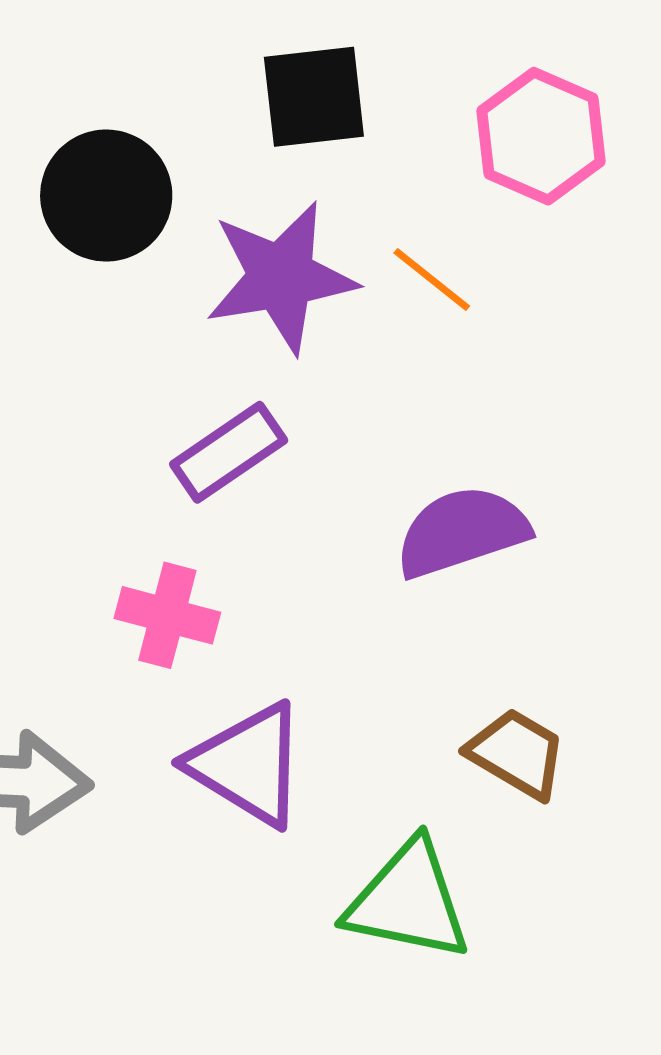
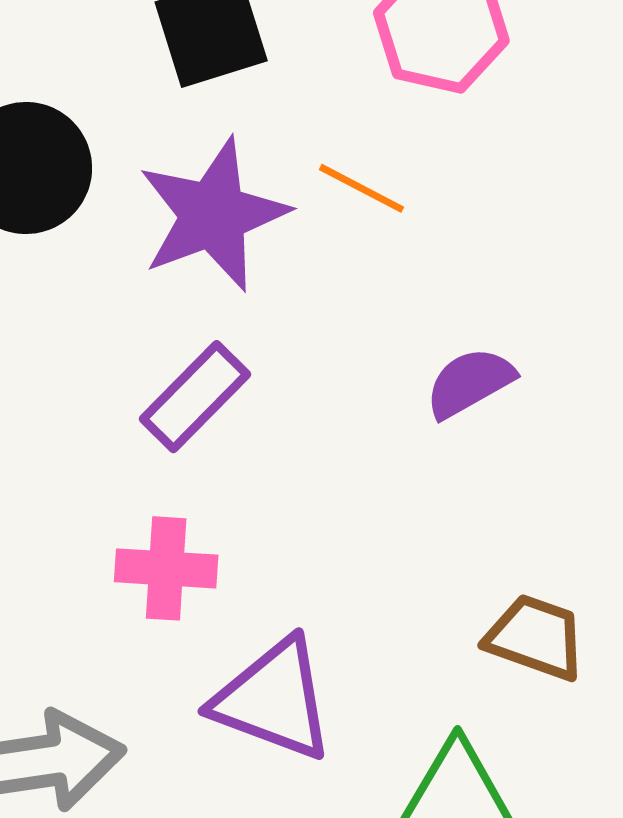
purple semicircle: (462, 532) -> (470, 383), moved, size x0.7

